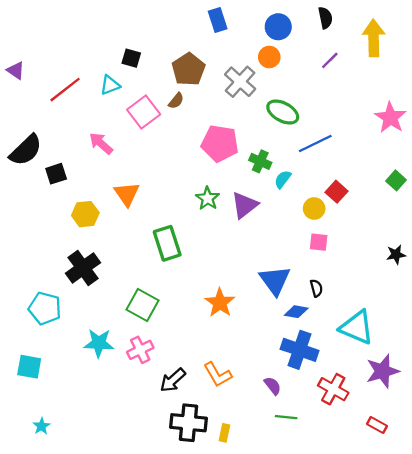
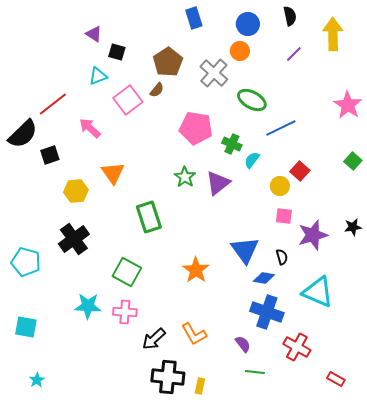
purple triangle: (16, 70) -> (94, 34), moved
red line: (65, 90) -> (53, 104), moved
cyan pentagon: (45, 308) -> (26, 262), moved
pink cross: (140, 350) -> (125, 312), turned 30
purple star: (383, 371) -> (313, 235), moved

